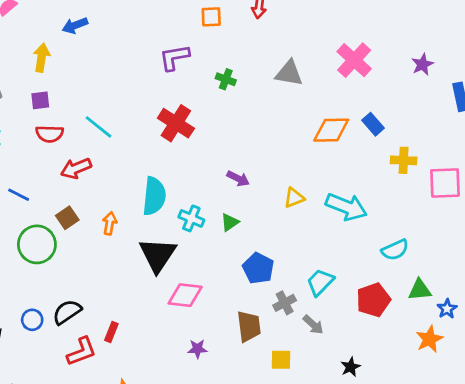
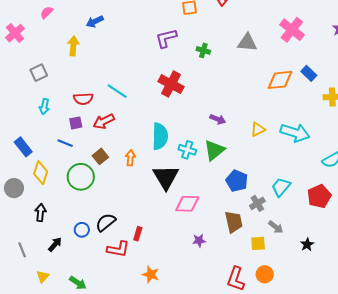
purple square: (40, 100) -> (76, 123), moved
green triangle: (230, 222) -> (214, 150), size x1.6
gray arrow: (313, 325) -> (276, 227), moved
red L-shape: (82, 351) -> (118, 249), turned 35

